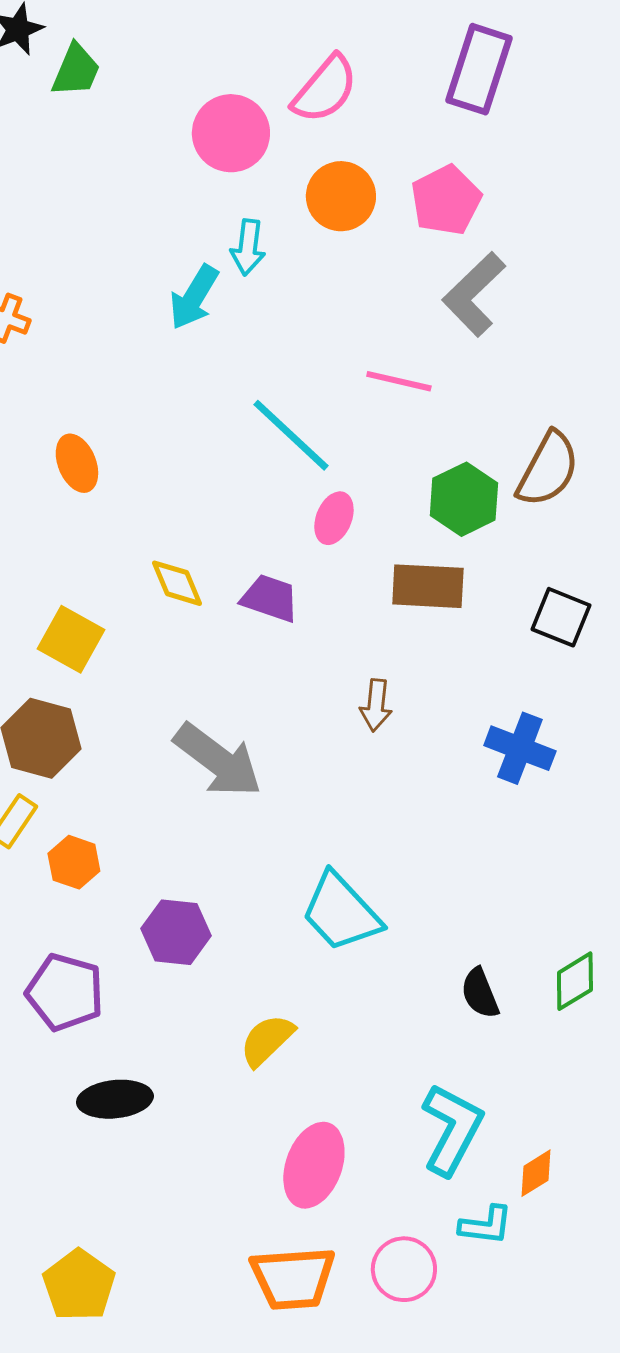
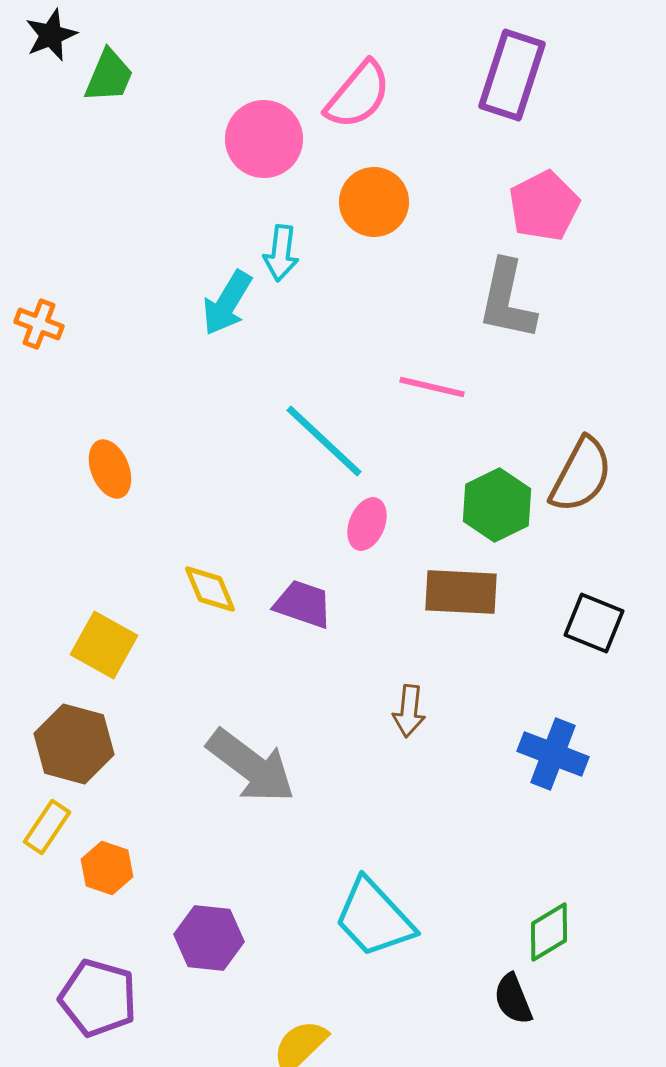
pink pentagon: (446, 200) -> (544, 206), moved
gray L-shape: (474, 294) -> (507, 300), turned -34
green diamond: (575, 981) -> (549, 932), moved

